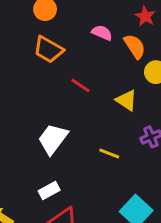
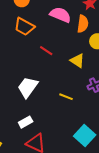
pink semicircle: (102, 33) -> (60, 15), size x1.5
orange semicircle: (135, 46) -> (83, 24), turned 42

